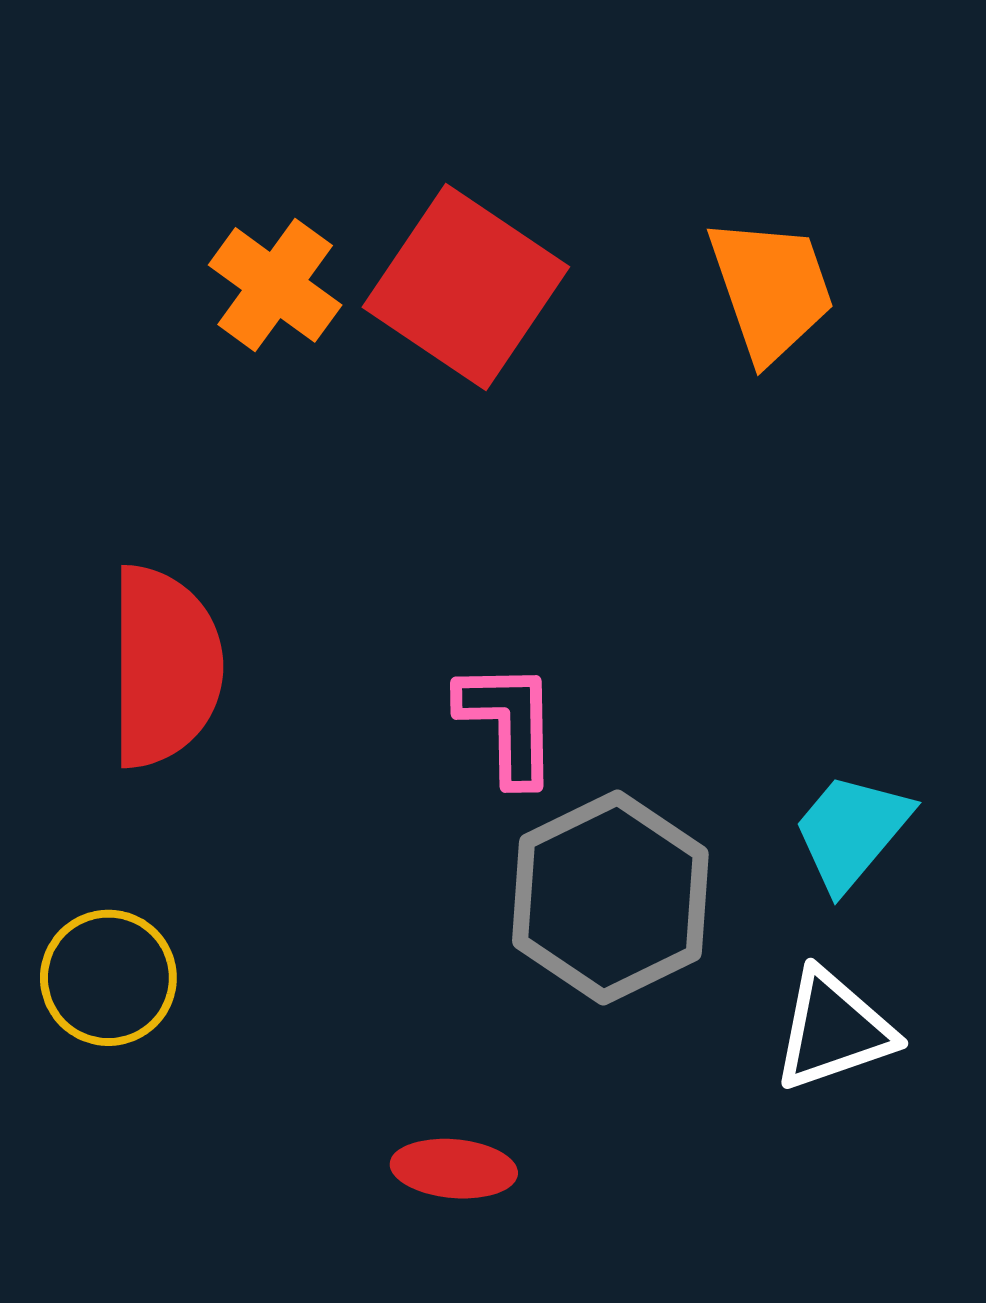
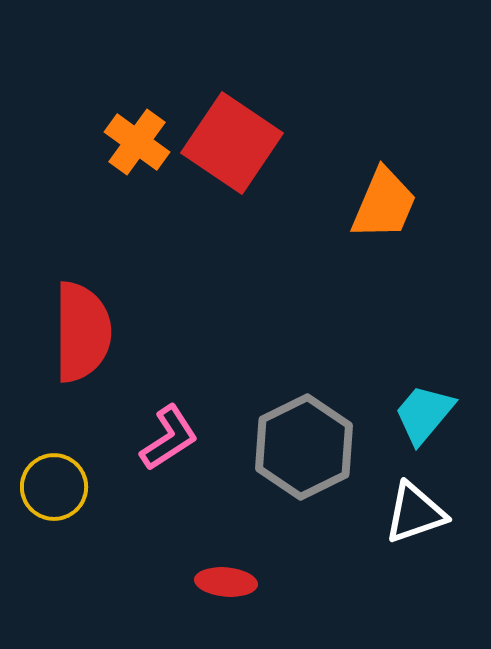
orange trapezoid: (771, 289) -> (384, 204), moved, turned 42
pink L-shape: (508, 723) -> (169, 438), moved, turned 58

